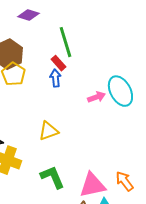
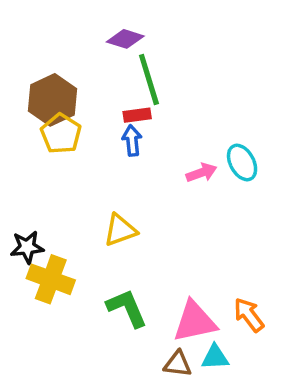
purple diamond: (28, 15) -> (125, 39), moved
red rectangle: (58, 63) -> (137, 115), turned -56
cyan ellipse: (120, 91) -> (242, 163), size x0.7

